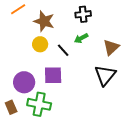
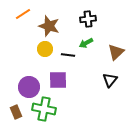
black line: (63, 50) -> (68, 55), turned -40
black triangle: (105, 75) -> (110, 80), size x0.7

